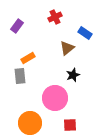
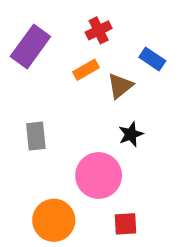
purple rectangle: (17, 26) -> (30, 46), size x1.6
orange rectangle: (28, 58) -> (86, 70), moved

